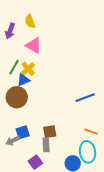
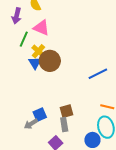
green line: (14, 67) -> (24, 39), moved
blue triangle: (23, 80) -> (35, 63), turned -32
brown circle: (17, 97) -> (50, 61), moved

